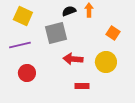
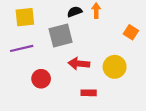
yellow square: (23, 16) -> (25, 17), turned -30
orange square: (113, 33) -> (131, 32), moved
red circle: (27, 73) -> (41, 79), moved

